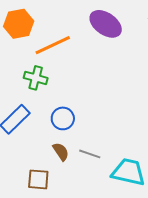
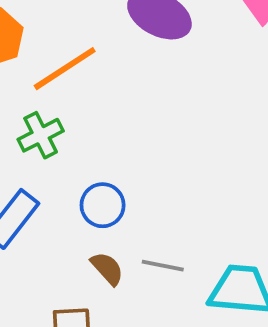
green cross: (36, 78) -> (41, 135), turned -35

